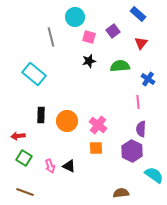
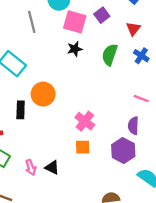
pink square: (89, 37) -> (75, 22), size x1.5
green semicircle: (120, 66) -> (110, 55), turned -66
blue cross: (148, 79) -> (141, 56), moved
pink line: (138, 102) -> (141, 99), moved, turned -64
orange circle: (67, 121) -> (43, 94), moved

